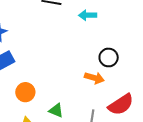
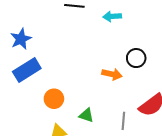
orange arrow: (94, 78) -> (112, 74), moved

